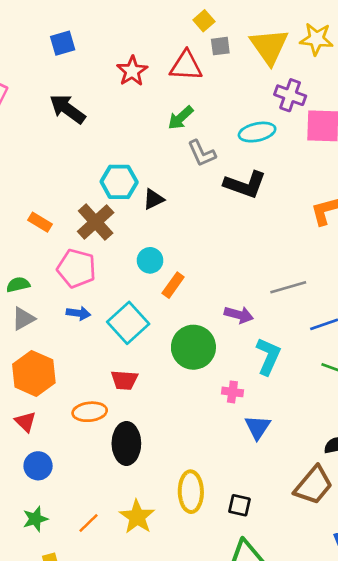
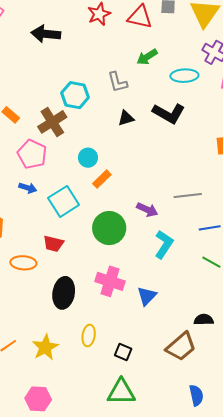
black arrow: (67, 109) -> (46, 34), turned -40
green arrow: (181, 118) -> (147, 57), moved
gray L-shape: (202, 153) -> (117, 82), moved
black triangle: (153, 199) -> (126, 118), moved
pink cross: (232, 392) -> (110, 281), moved, size x1.8
black ellipse: (126, 443) -> (64, 293), moved
yellow ellipse: (191, 492) -> (89, 336), size x0.7

